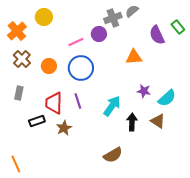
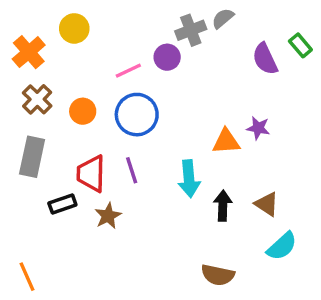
orange triangle: (134, 57) -> (226, 142), moved
purple star: (144, 91) -> (258, 128), moved
gray rectangle: (19, 93) -> (32, 157), size x1.6
cyan semicircle: (167, 98) -> (282, 246), moved
cyan arrow: (112, 106) -> (189, 179), turned 140
brown semicircle: (113, 155) -> (218, 275), moved, turned 42

